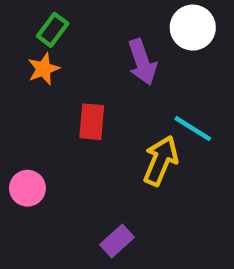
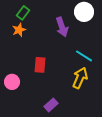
red rectangle: (92, 122) -> (40, 65), moved
yellow arrow: (161, 161) -> (80, 78), moved

